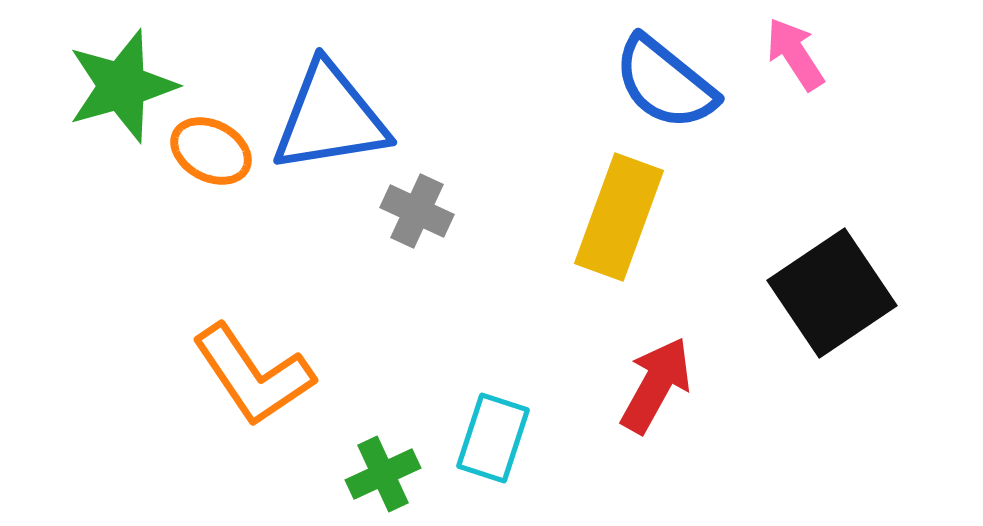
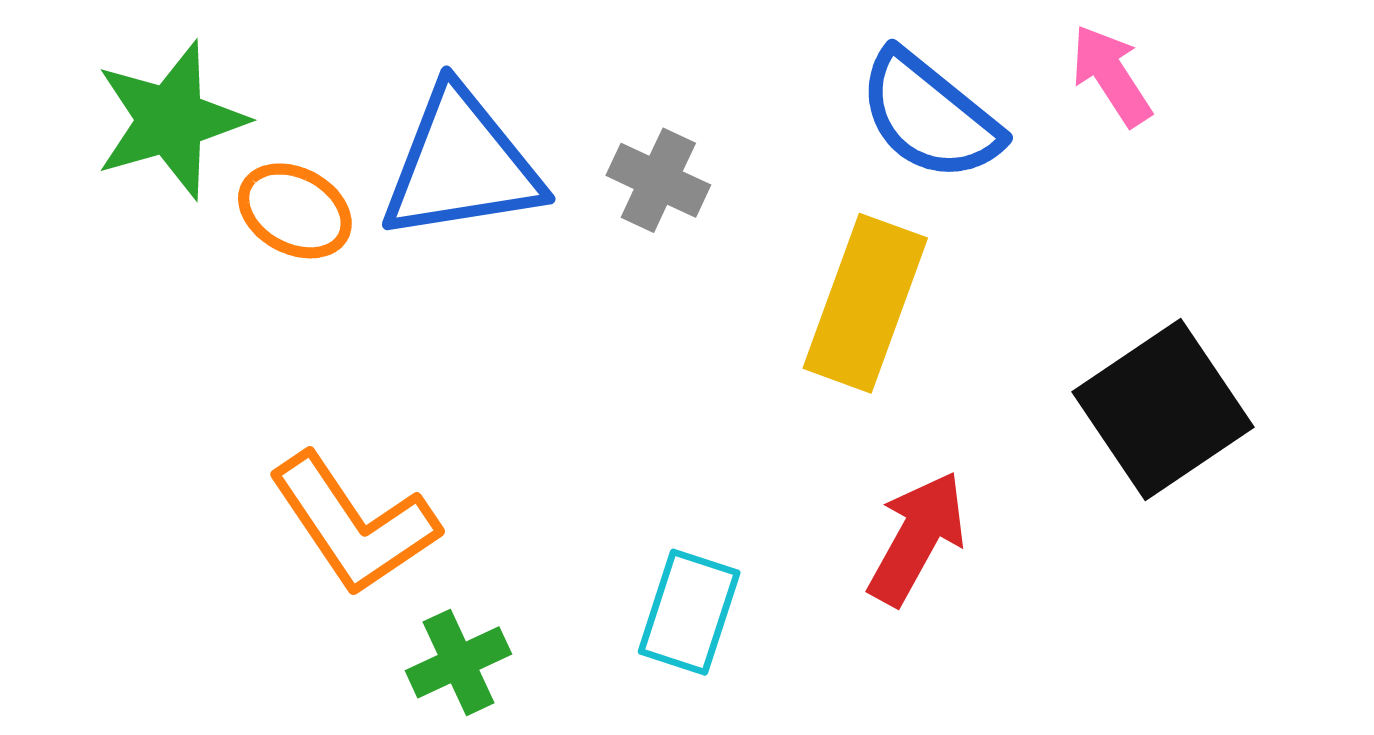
gray cross: (417, 211) -> (658, 180), moved
green cross: (383, 474) -> (458, 662), moved

